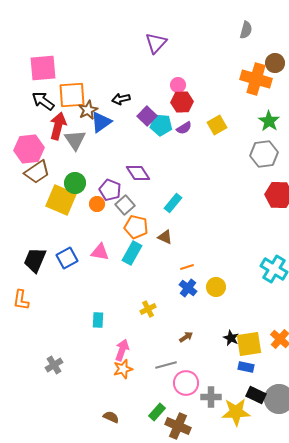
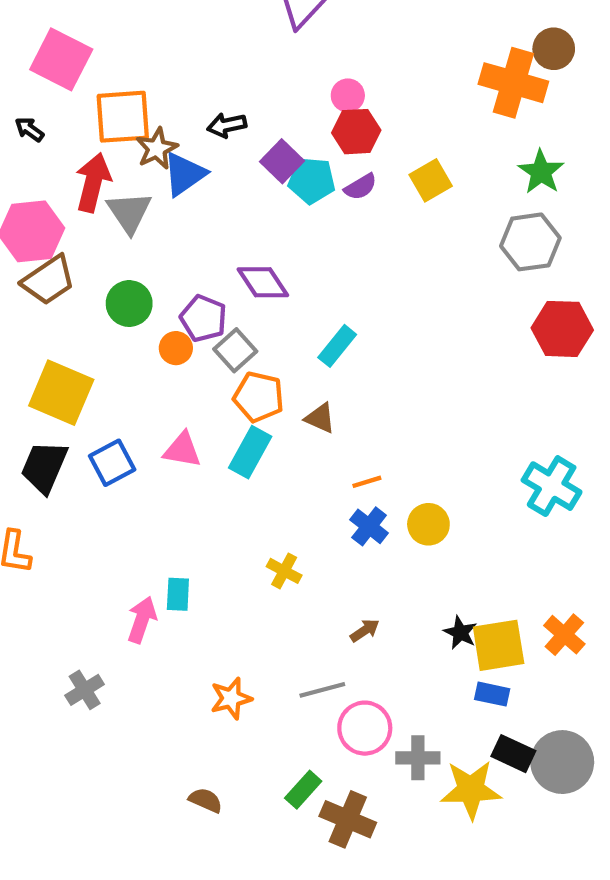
pink square: (43, 68) -> (61, 59), turned 32
black arrow: (43, 101) -> (29, 129), moved, size x0.6
yellow square: (61, 200) -> (61, 393), moved
yellow cross: (148, 309) -> (284, 571), turned -35
pink arrow: (122, 350) -> (142, 620), moved

